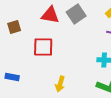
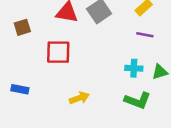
yellow arrow: (60, 84) -> (79, 98), turned -126

